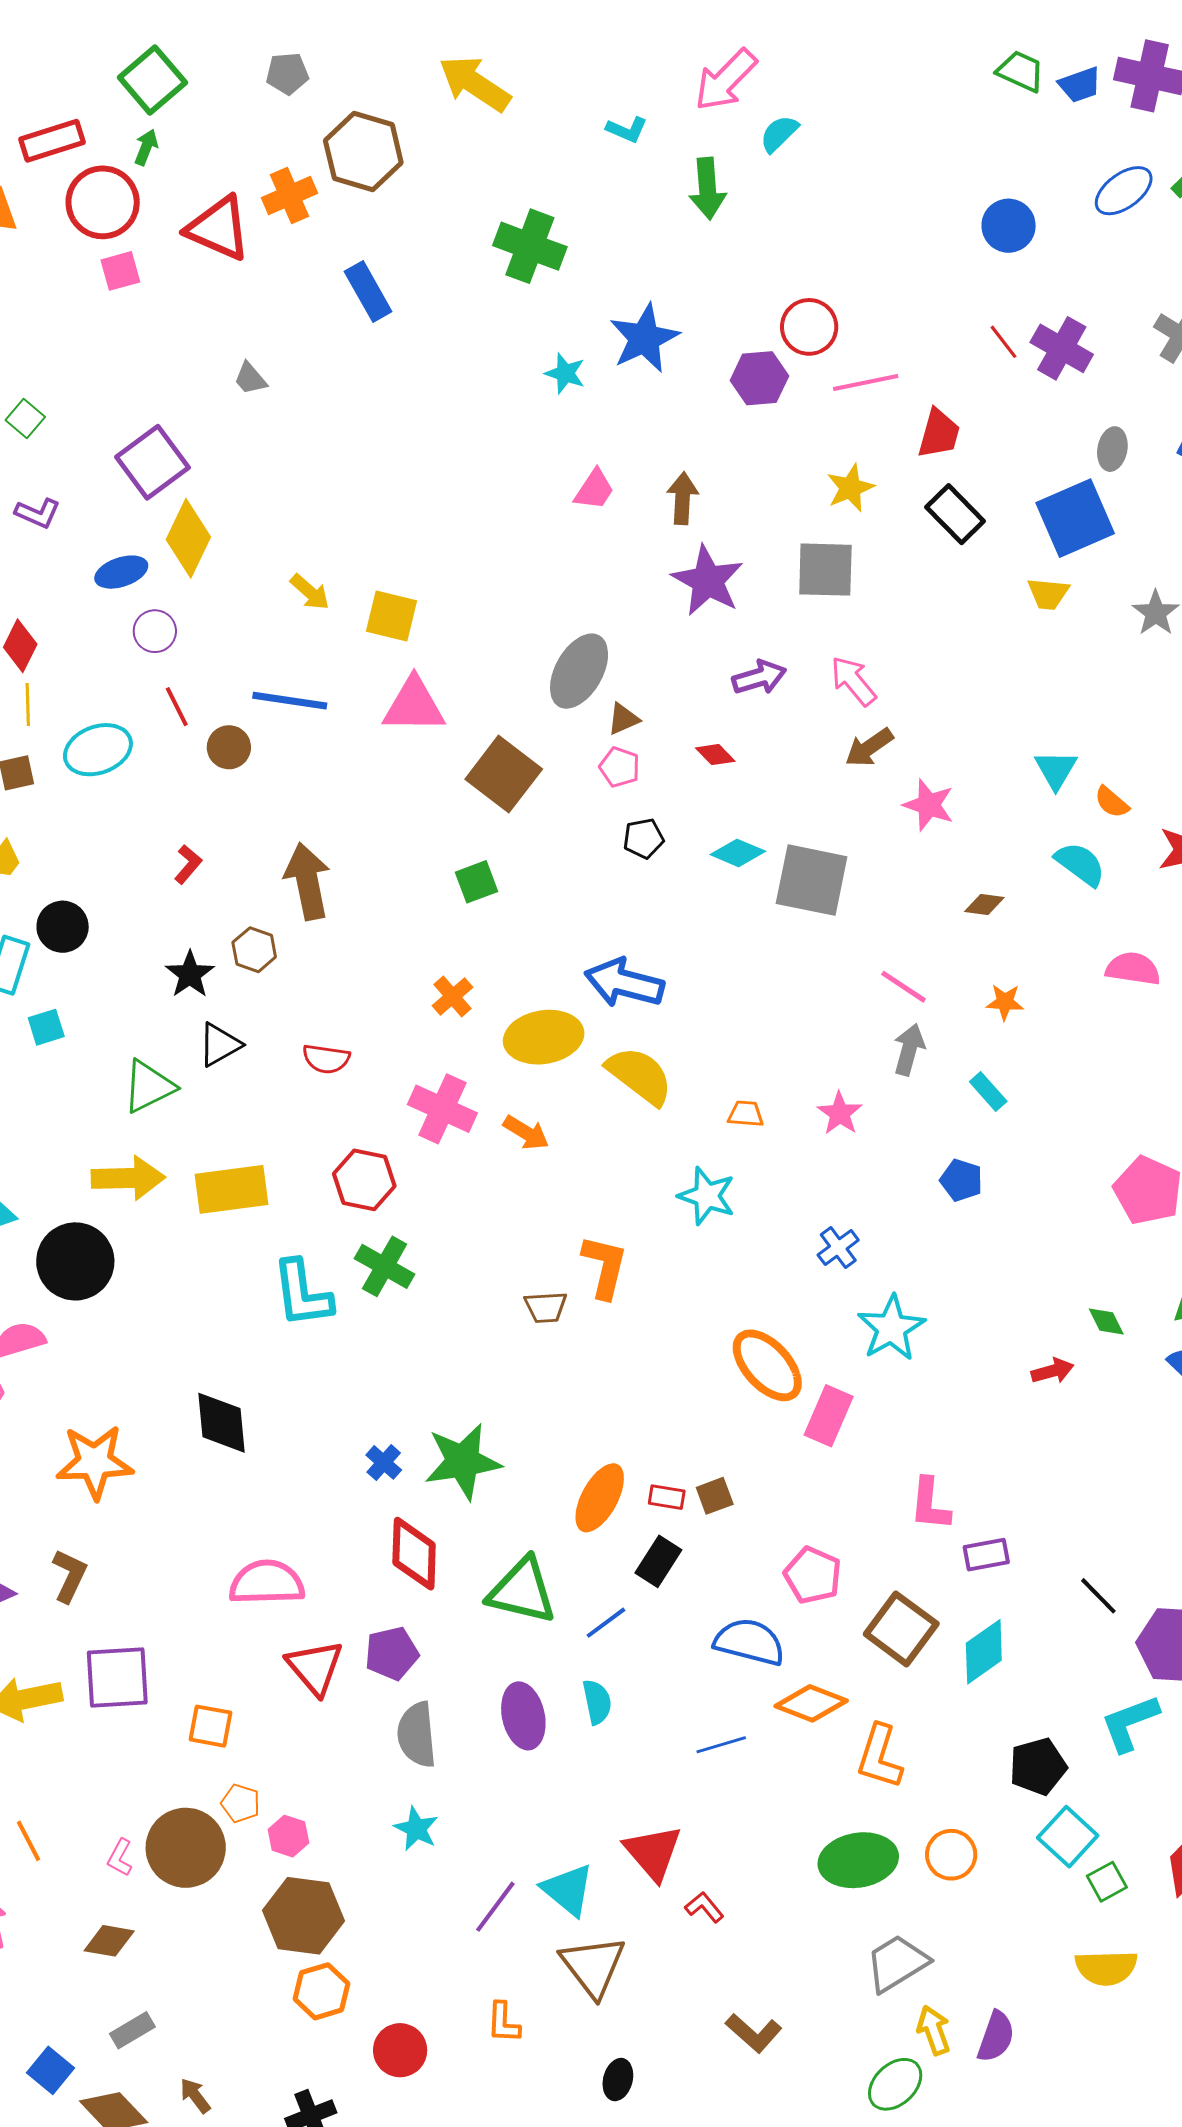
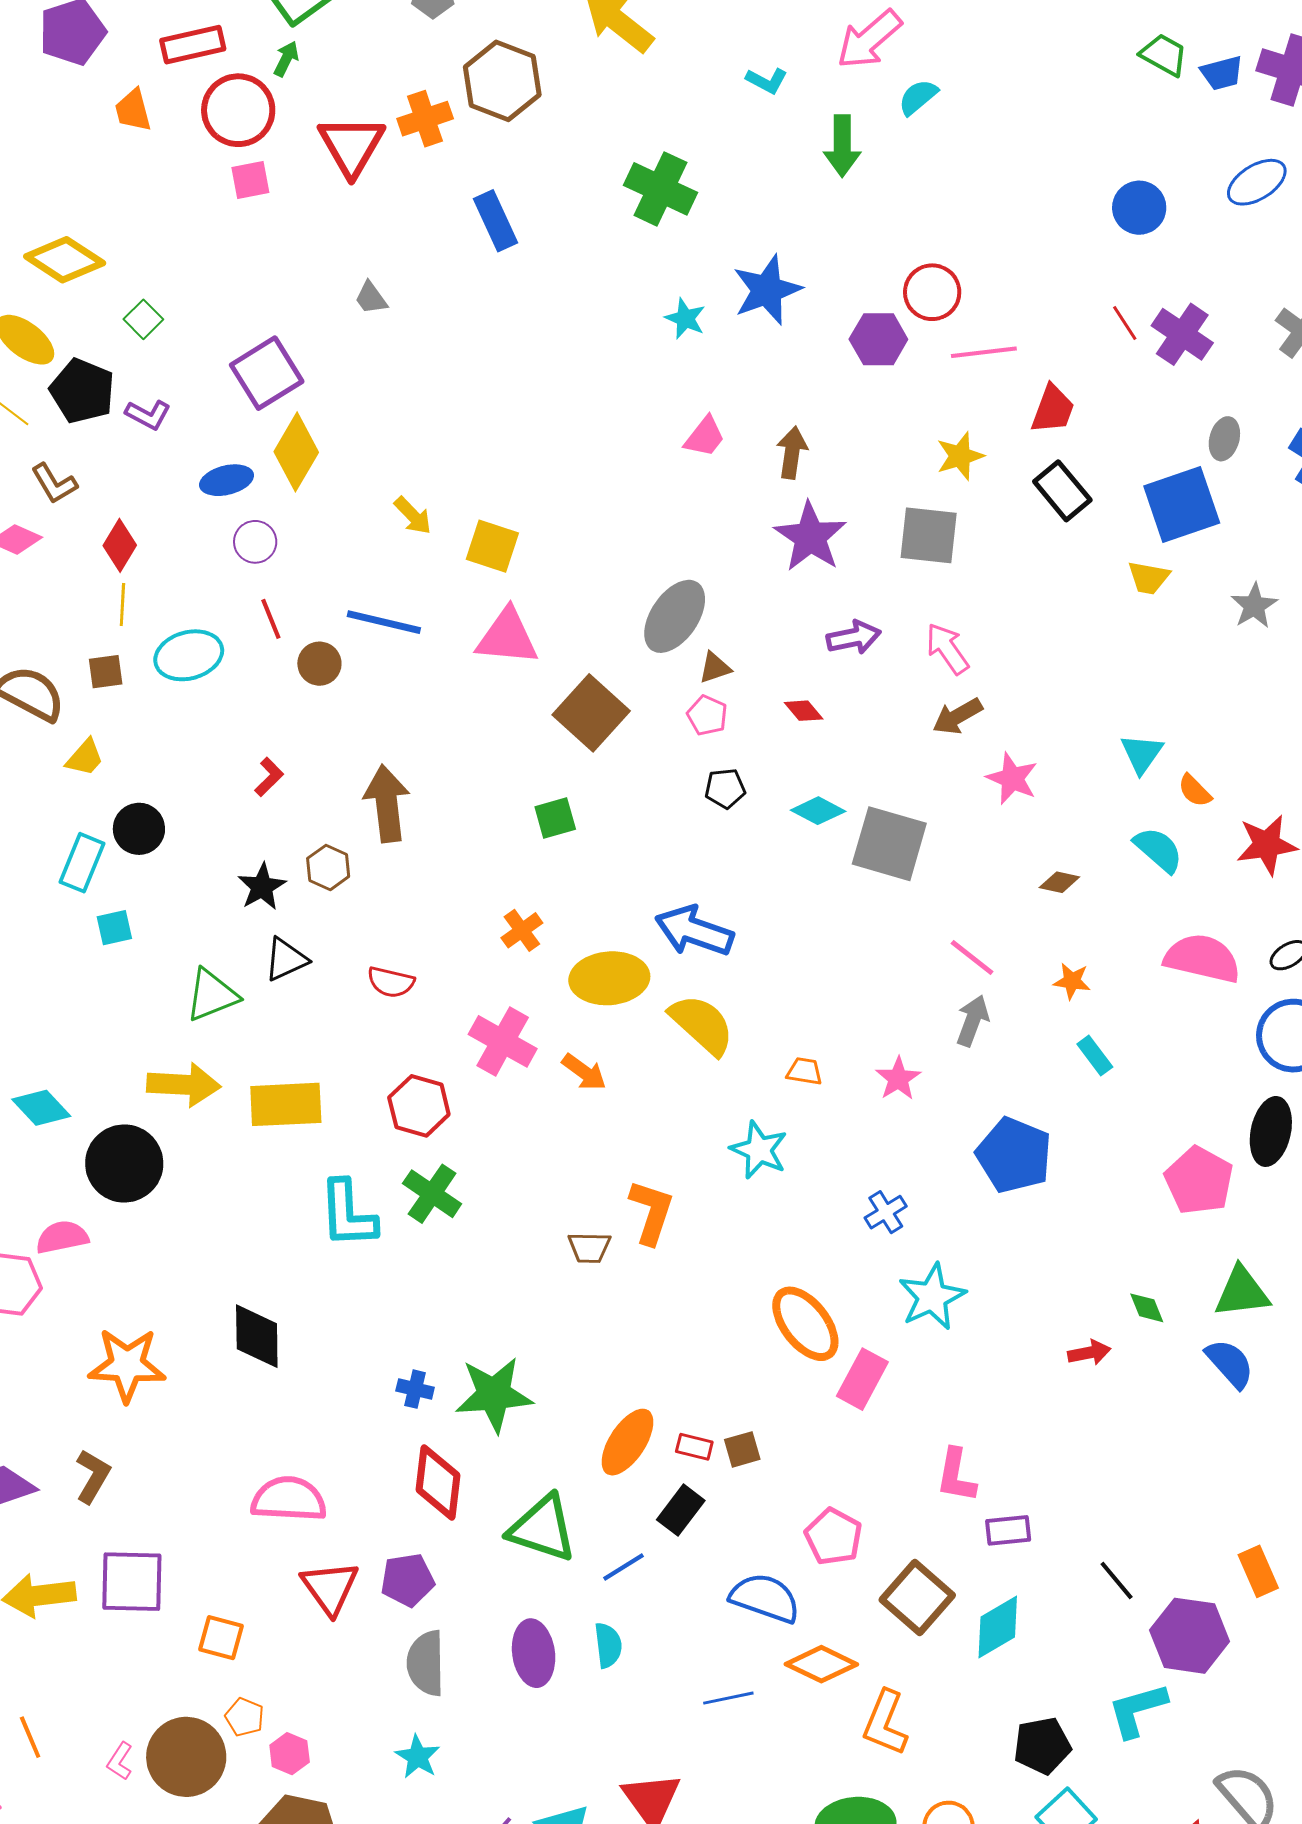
red triangle: (218, 228) -> (351, 146), turned 32
pink semicircle: (1133, 969) -> (1202, 958), size x1.4
cyan rectangle: (988, 1092) -> (1095, 1056), moved
blue pentagon: (961, 1180) -> (1014, 1155), size x1.8
blue cross: (384, 1462) -> (415, 1389), turned -33

